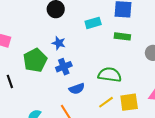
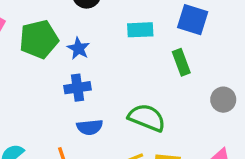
green rectangle: (122, 36) -> (181, 62), turned 49
green pentagon: (35, 60) -> (39, 39), moved

